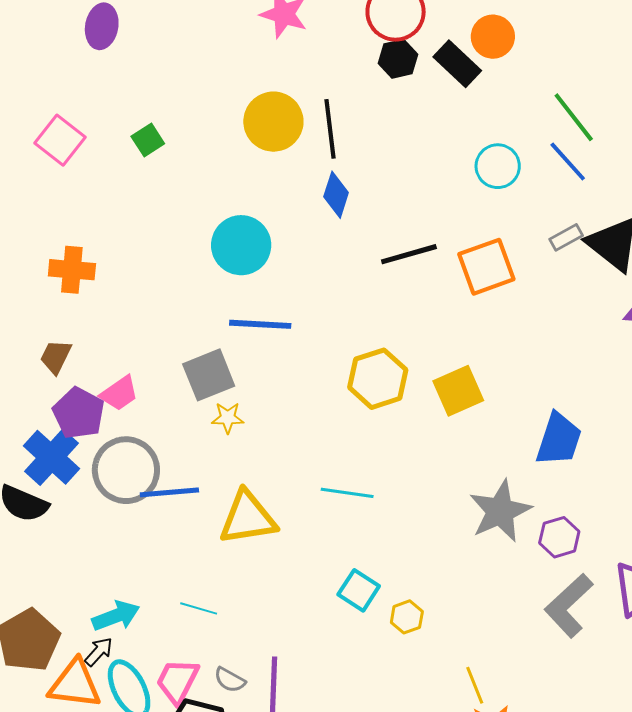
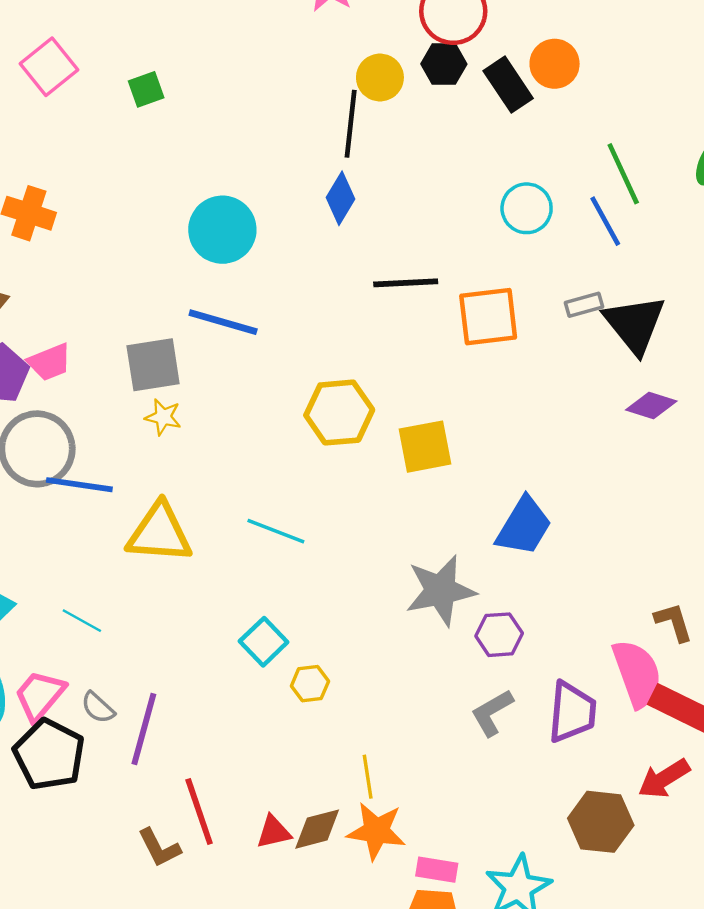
yellow circle: (273, 122) -> (380, 77), moved, size x0.7
gray L-shape: (569, 606) -> (492, 713), size x0.7

